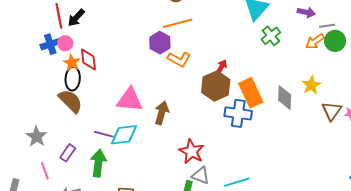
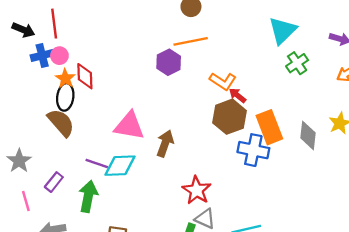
black arrow: (76, 18) -> (23, 30), moved, turned -114
orange L-shape: (179, 59) -> (223, 81), moved
red arrow: (221, 67) -> (238, 95), turned -84

